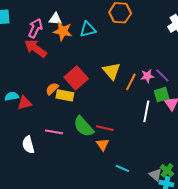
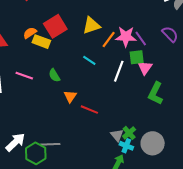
yellow triangle: (112, 71) -> (91, 25), turned 42
pink star: (147, 76) -> (126, 37), size x1.5
green semicircle: (84, 126) -> (54, 75), size x0.6
red line: (105, 128) -> (89, 110), moved
cyan line: (122, 168) -> (89, 60), moved

